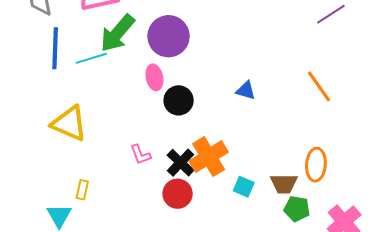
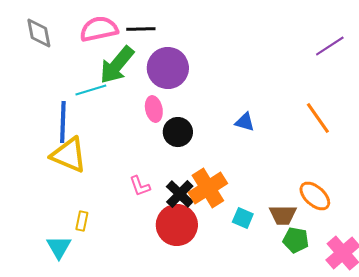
blue line: (55, 48) -> (63, 122), moved
orange ellipse: (316, 165) -> (315, 196), turned -52
red circle: (178, 194) -> (177, 225), size x1.4

